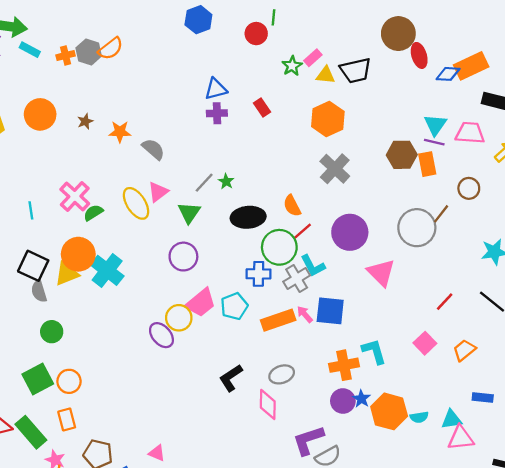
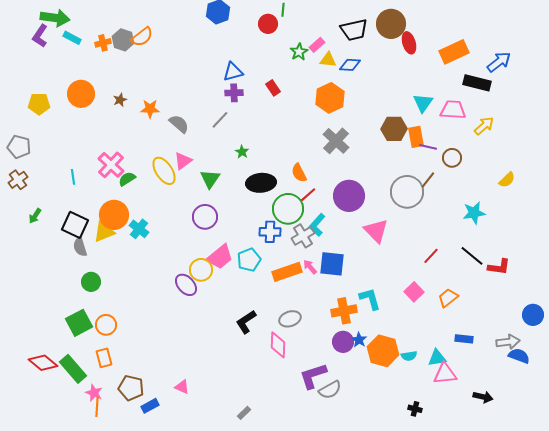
black trapezoid: (356, 70) -> (354, 30), moved
blue diamond: (448, 74) -> (350, 65), moved
purple line: (434, 142) -> (428, 147), moved
gray line: (204, 183) -> (220, 120), moved
cyan L-shape: (313, 266) -> (317, 225), turned 70
cyan cross: (107, 270) -> (139, 229), size x0.7

